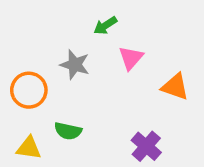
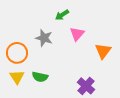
orange triangle: (175, 87) -> (103, 51), turned 48
yellow triangle: (29, 148) -> (17, 77), moved, turned 49

